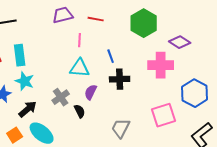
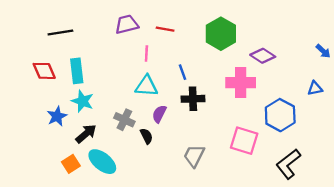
gray cross: (61, 97) -> (124, 120), turned -30
pink square: (164, 115) -> (244, 141), turned 35

